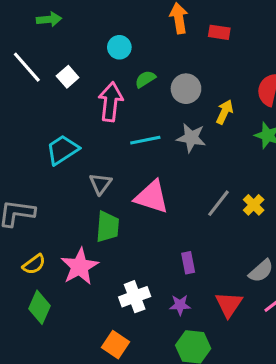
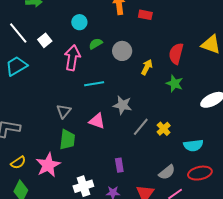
gray star: (191, 138) -> (122, 105), moved
cyan trapezoid: (62, 150) -> (16, 66), moved
pink triangle: (152, 197) -> (97, 121), size x0.7

